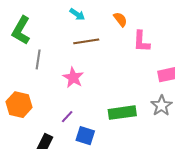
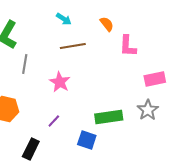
blue square: (85, 136) -> (87, 140), moved

